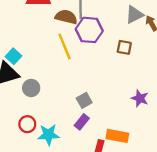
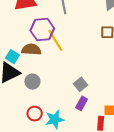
brown semicircle: (66, 17) -> (31, 50), moved
purple hexagon: (89, 30) -> (42, 29), moved

